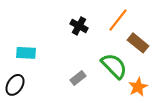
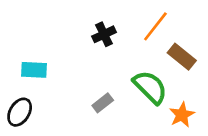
black cross: (79, 26) -> (104, 34), turned 36

